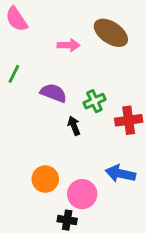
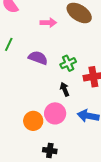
black arrow: (74, 126) -> (65, 89), moved
pink circle: (82, 194) -> (55, 113), moved

